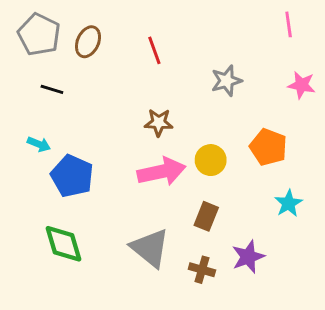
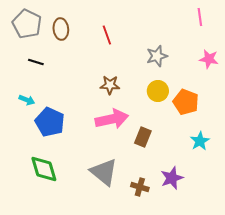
brown ellipse: (88, 42) -> (61, 29), turned -30
yellow circle: (211, 160) -> (158, 91), moved
brown rectangle: (206, 216) -> (143, 137), moved

